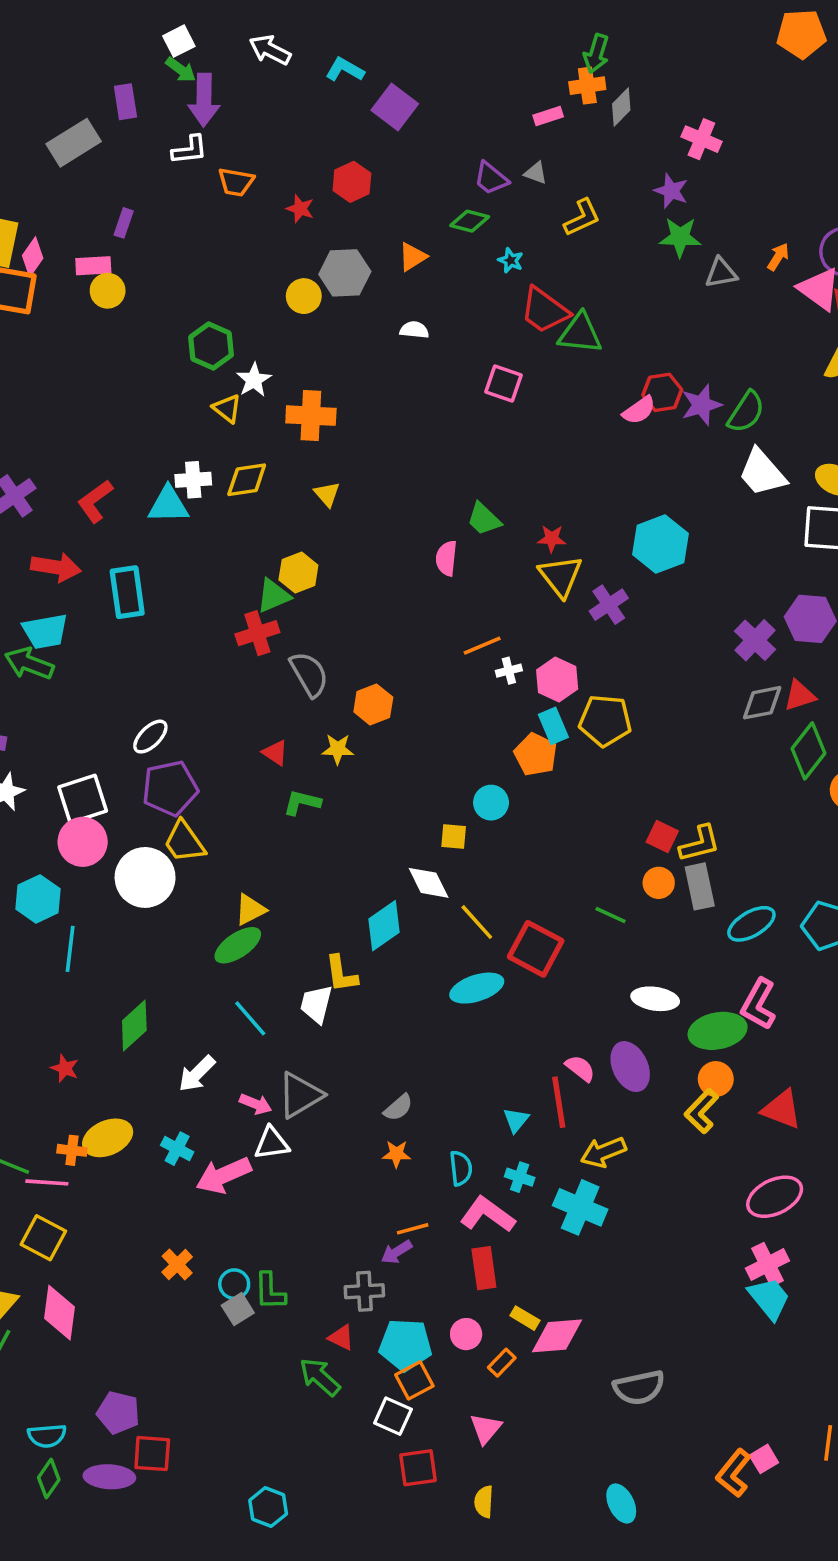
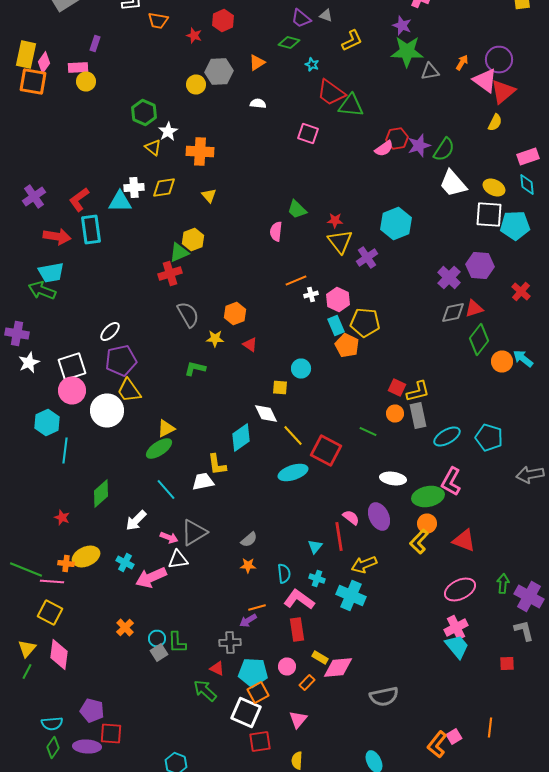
green star: (680, 237) -> (407, 52), size x1.4
cyan rectangle: (127, 592) -> (91, 230), moved
gray semicircle: (309, 674) -> (188, 314), moved
red triangle: (275, 753) -> (250, 344), moved
orange pentagon: (536, 754) -> (347, 346), moved
white trapezoid: (316, 1004) -> (203, 482), turned 65
white square: (393, 1416) -> (246, 712), size x1.4

